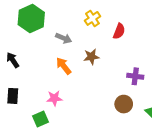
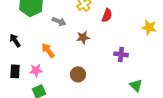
orange arrow: (64, 66) -> (48, 50), moved
pink star: (54, 98) -> (36, 70), moved
brown circle: (124, 104) -> (78, 74), moved

